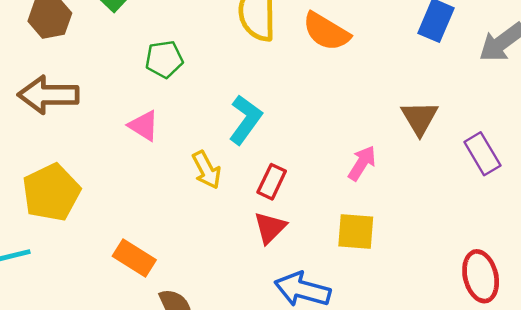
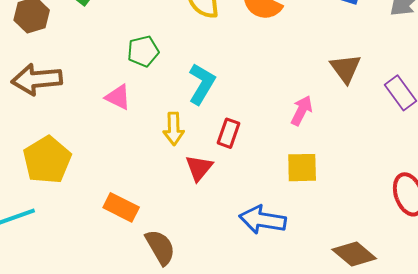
green pentagon: (164, 59) -> (143, 51), moved
yellow arrow: (207, 170) -> (174, 129), turned 32
red triangle: (270, 228) -> (199, 168), moved

